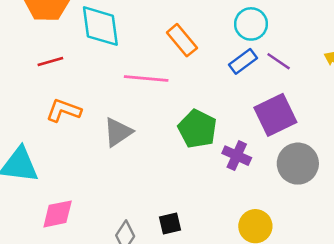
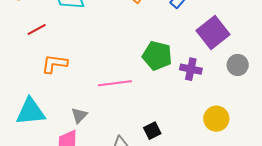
pink line: (146, 79) -> (115, 83), moved
gray triangle: (118, 132) -> (79, 115), moved, size x0.7
gray circle: (298, 164) -> (238, 65), size x0.7

